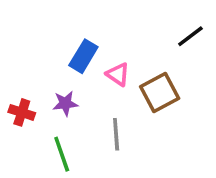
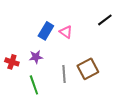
pink triangle: (118, 74) -> (66, 32), moved
brown square: (160, 93) -> (88, 69), moved

